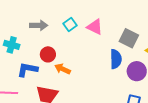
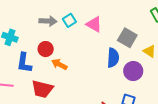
gray arrow: (39, 25) -> (48, 21), moved
blue L-shape: (27, 70) -> (24, 63), turned -95

